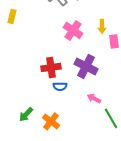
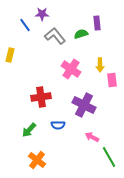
red cross: (51, 67) -> (41, 97), moved
green arrow: (26, 114) -> (29, 130), moved
orange cross: (51, 121) -> (37, 160), moved

